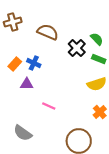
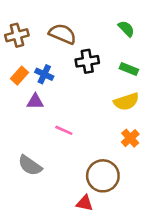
brown cross: (13, 22) -> (17, 35), moved
green semicircle: (97, 39) -> (126, 29), moved
black cross: (77, 48) -> (87, 61), moved, turned 36

